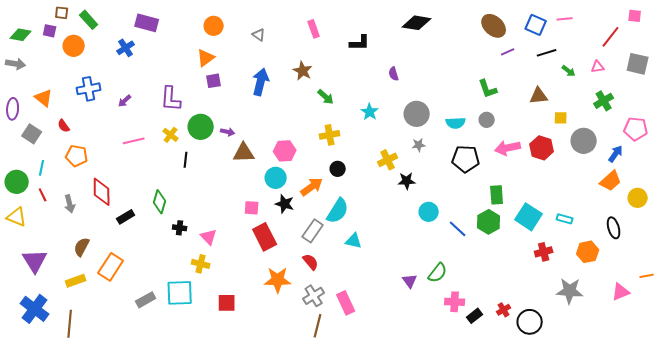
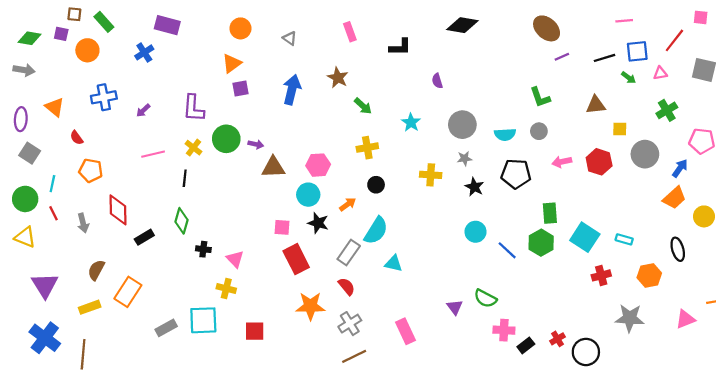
blue square: (536, 25) -> (637, 51), moved, turned -30
gray square: (32, 134) -> (30, 153), moved
pink arrow: (508, 148) -> (562, 162), size x0.7
black line: (186, 160) -> (185, 178), moved
yellow cross: (388, 160) -> (431, 175), turned 30
black star: (407, 181) -> (474, 187), moved, turned 30
orange arrow: (312, 187) -> (348, 204), size x0.7
green semicircle: (438, 273) -> (485, 298), turned 80
pink rectangle: (346, 303) -> (406, 331), moved
brown line: (318, 326) -> (354, 356), turned 50

